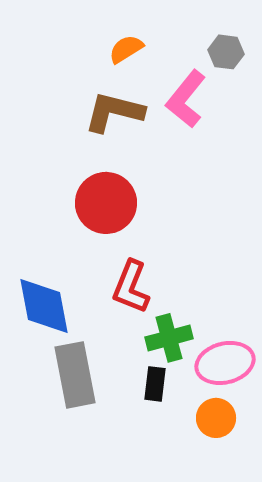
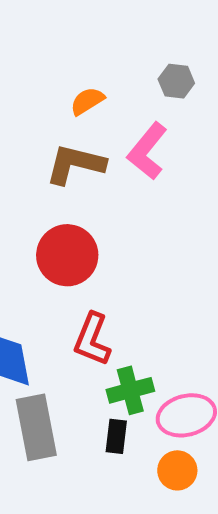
gray hexagon: (226, 52) -> (176, 81), moved

